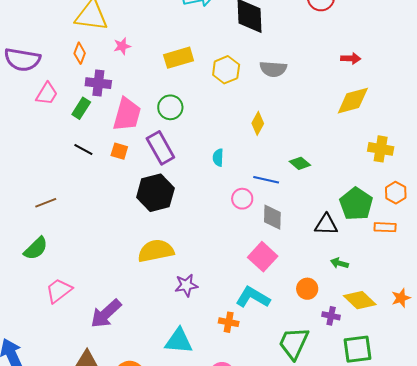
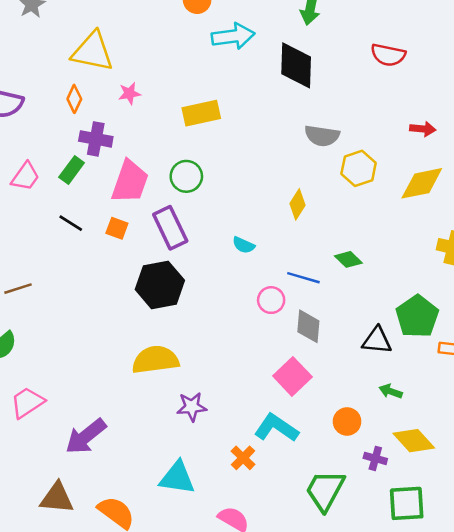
yellow hexagon: (226, 70) -> (359, 168), moved
pink trapezoid: (47, 94) -> (25, 176), moved
cyan semicircle: (218, 158) -> (244, 245), turned -72
orange cross: (229, 322) -> (243, 458), turned 30

